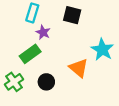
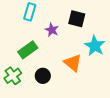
black square: (72, 15) -> (77, 19), moved
purple star: (43, 32) -> (52, 30), moved

